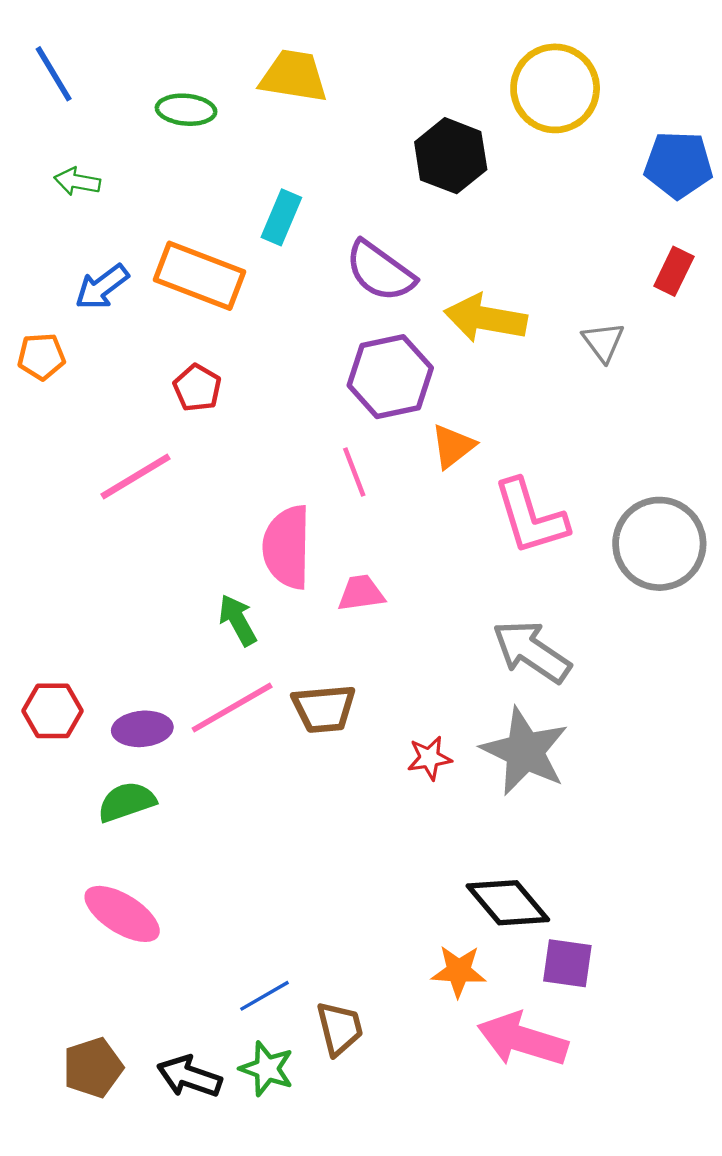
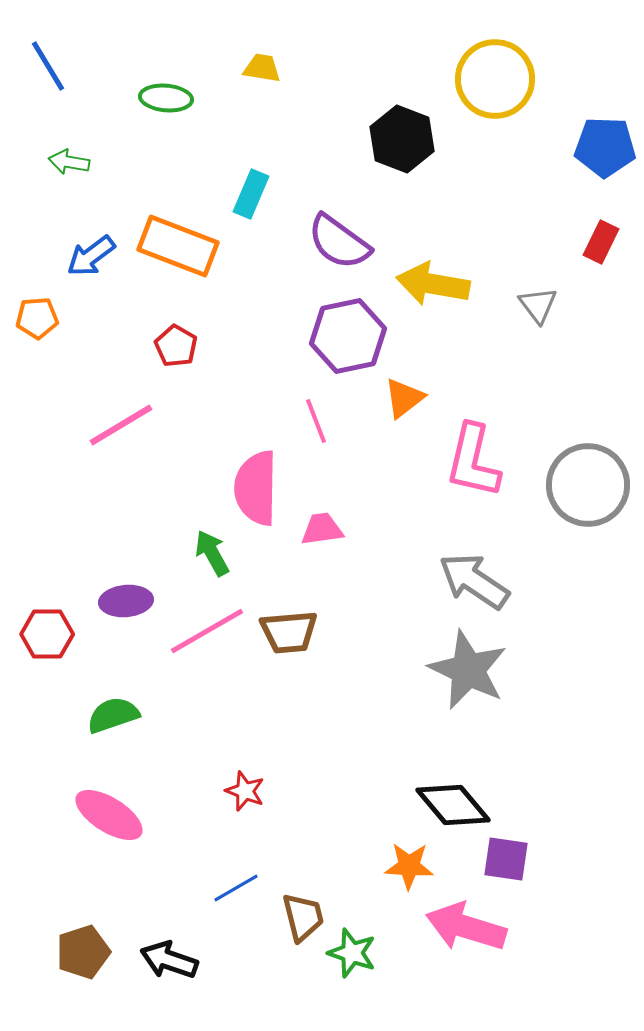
yellow trapezoid: (294, 76) -> (262, 68), size x0.6
pink L-shape: (530, 517) -> (473, 461), turned 30
purple ellipse: (142, 729) -> (126, 601), moved
red star: (429, 758) -> (245, 791), moved, turned 30
green star: (267, 1069) -> (352, 953), moved

